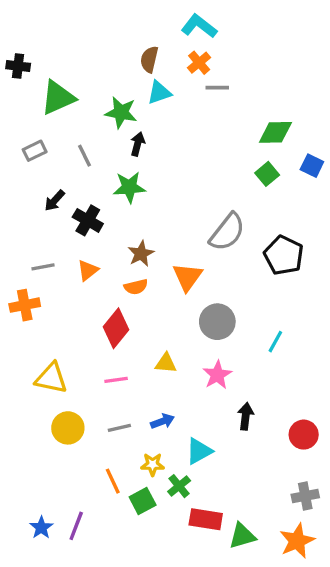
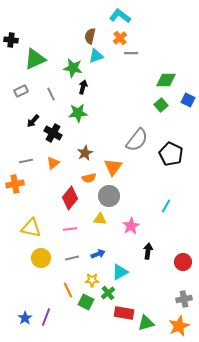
orange semicircle: (136, 287) -> (89, 178), moved
gray circle: (217, 322) -> (109, 196), moved
green square: (143, 501) -> (86, 302), turned -35

